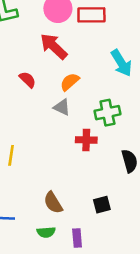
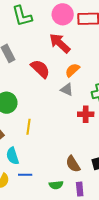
red semicircle: (28, 80) -> (40, 69), size x1.5
brown semicircle: (53, 203) -> (73, 164), moved

